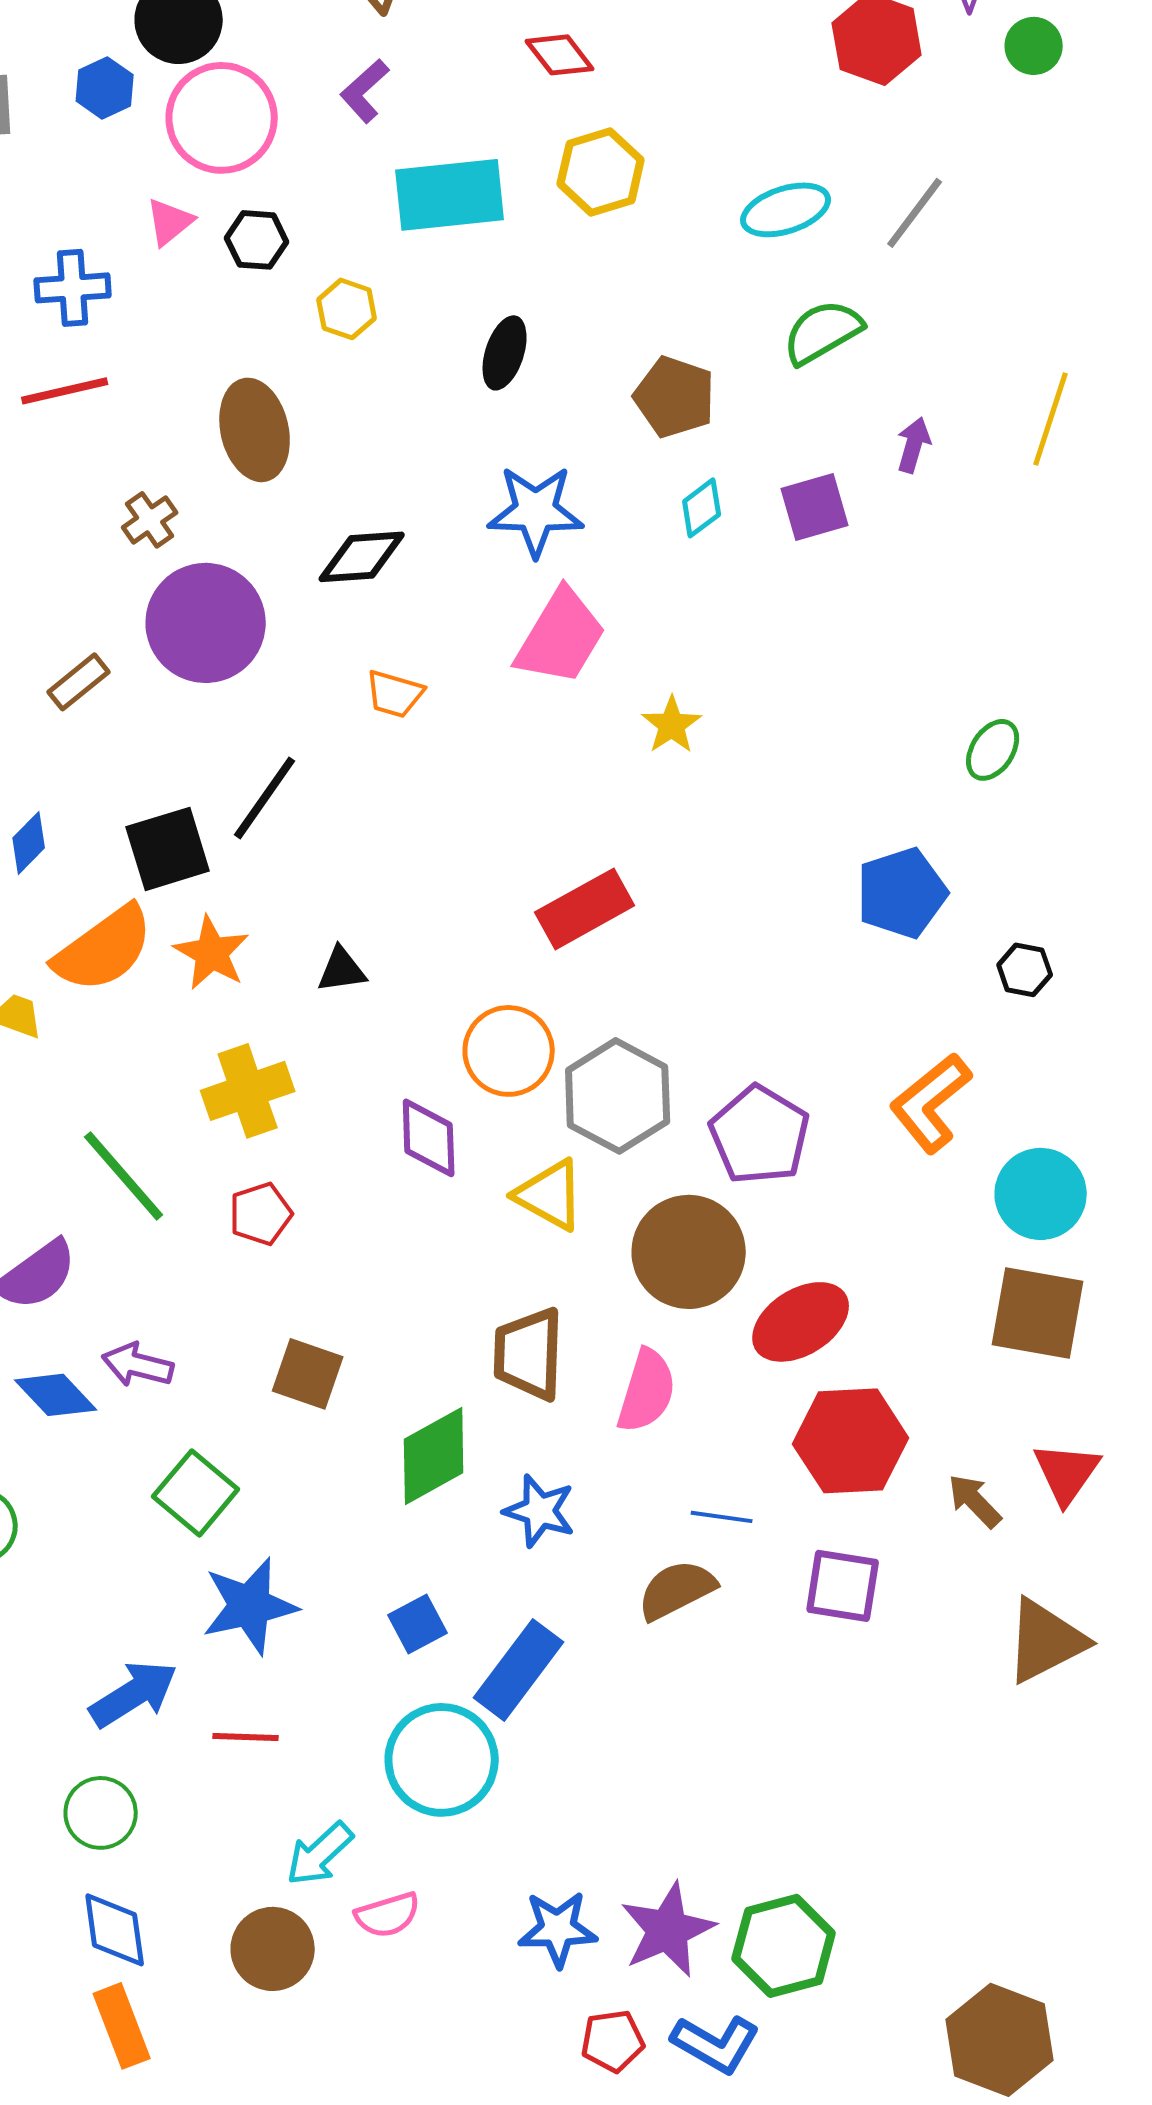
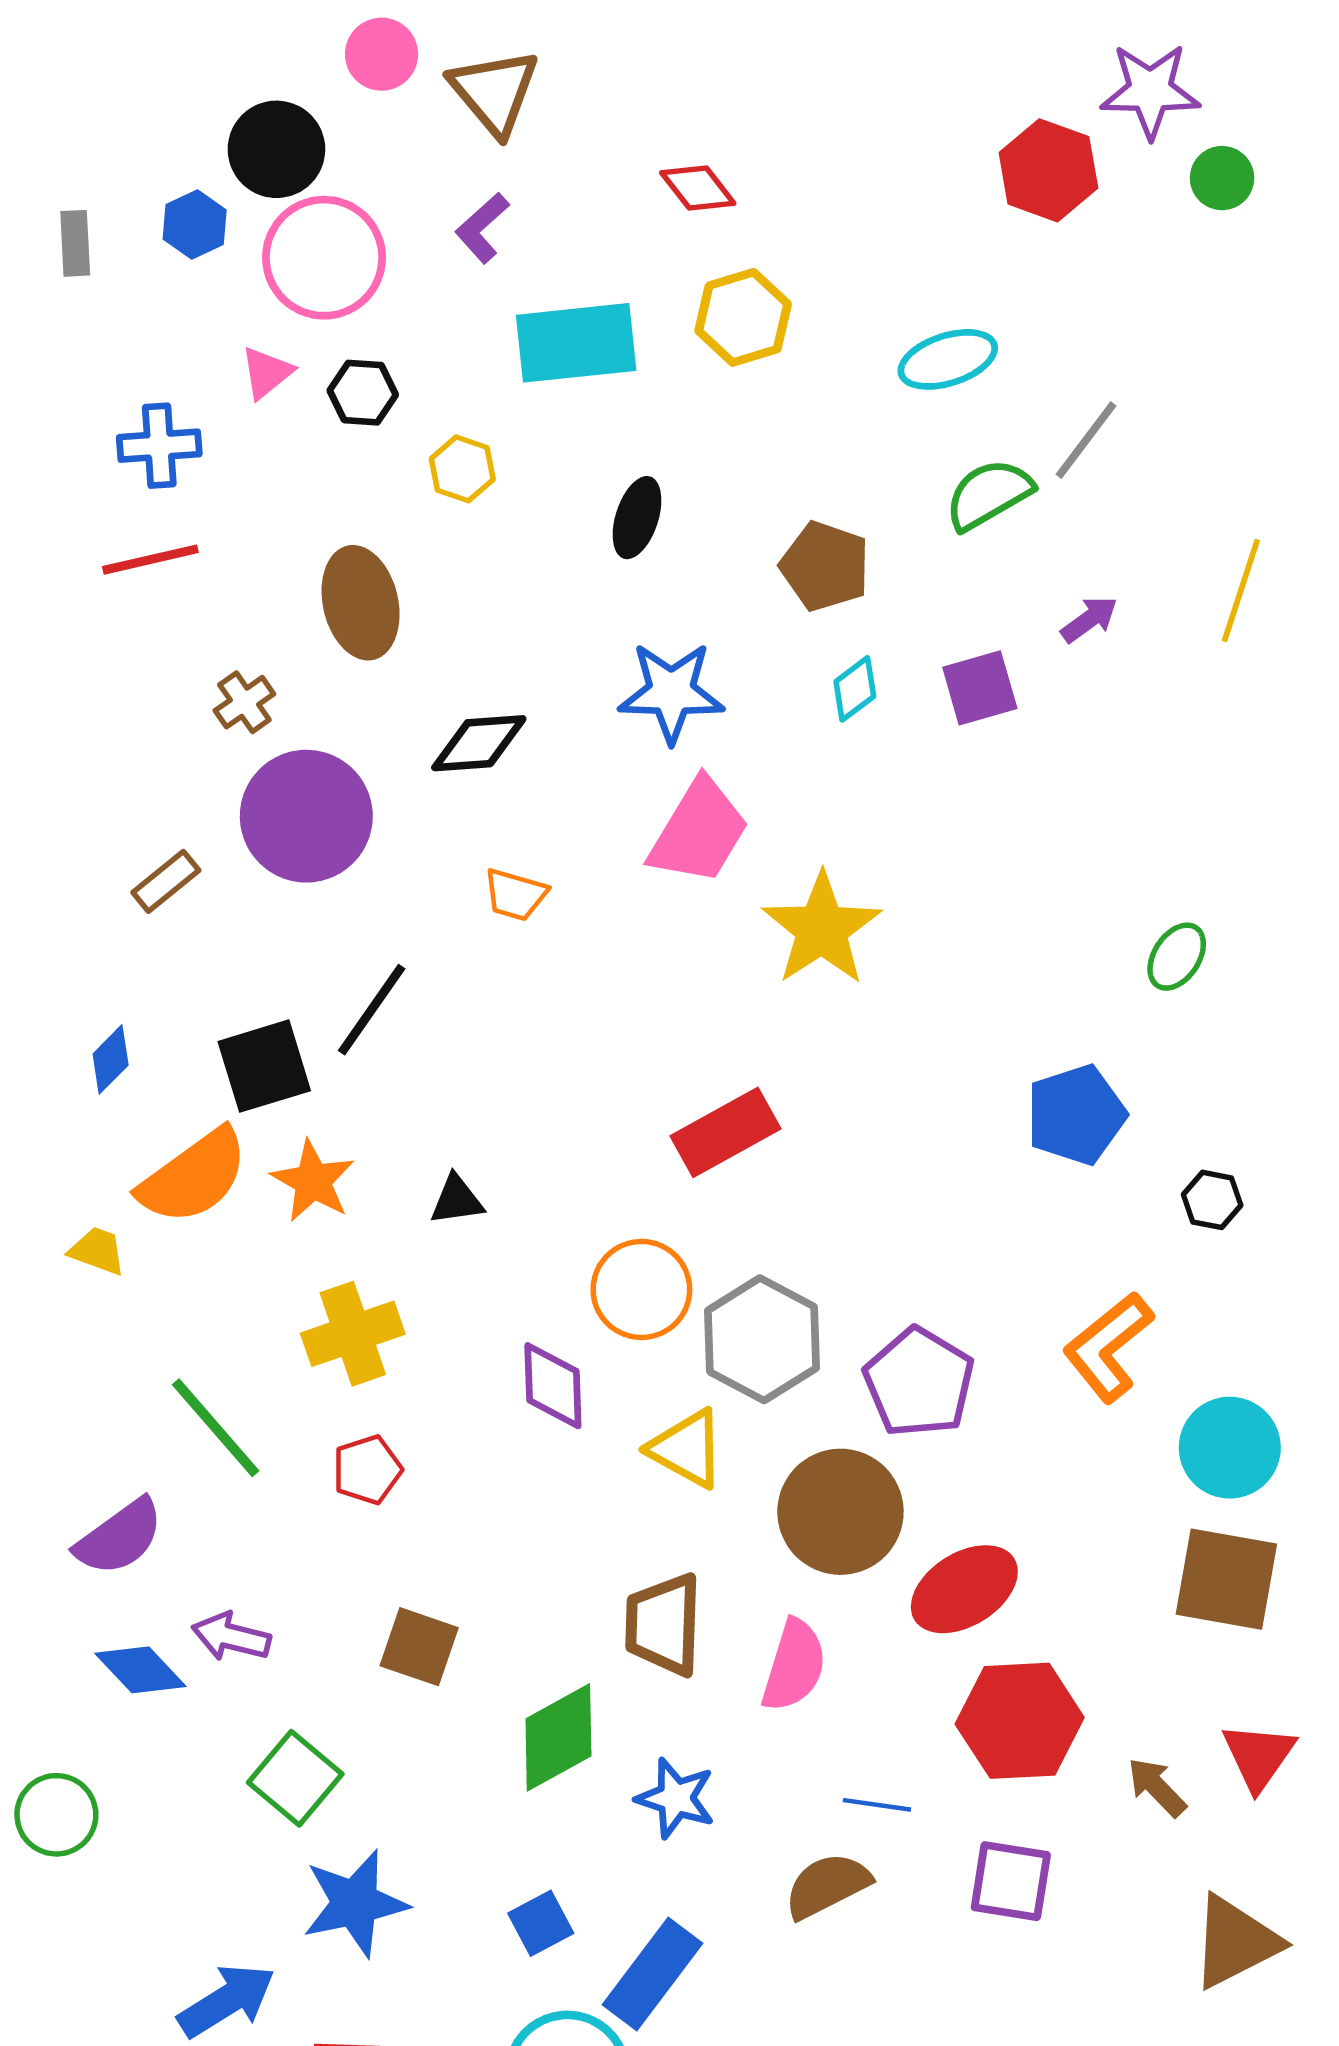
gray line: (915, 213) -> (1086, 440), moved
purple arrow: (914, 445) -> (1089, 619), turned 38
yellow star: (672, 725) -> (822, 929), size x1.8

